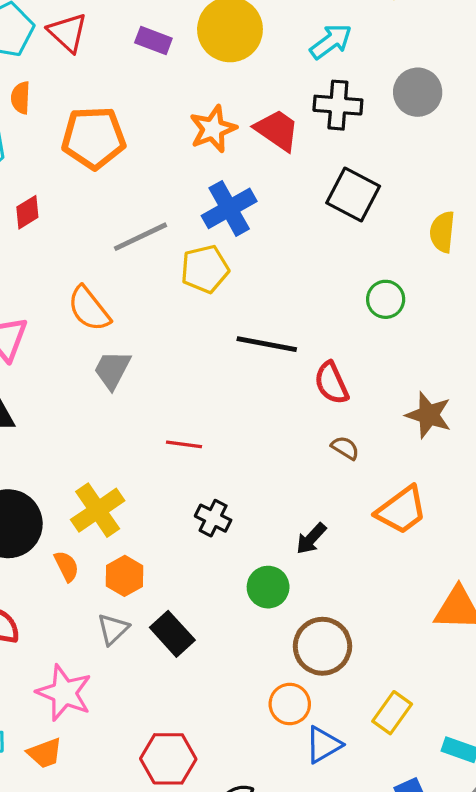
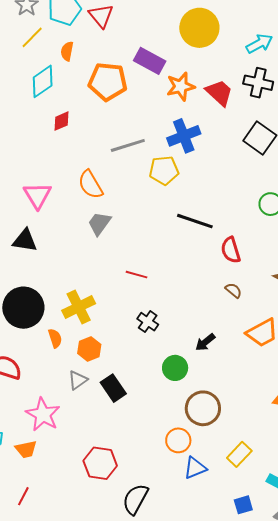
purple rectangle: (153, 41) -> (150, 61), moved, size x1.4

